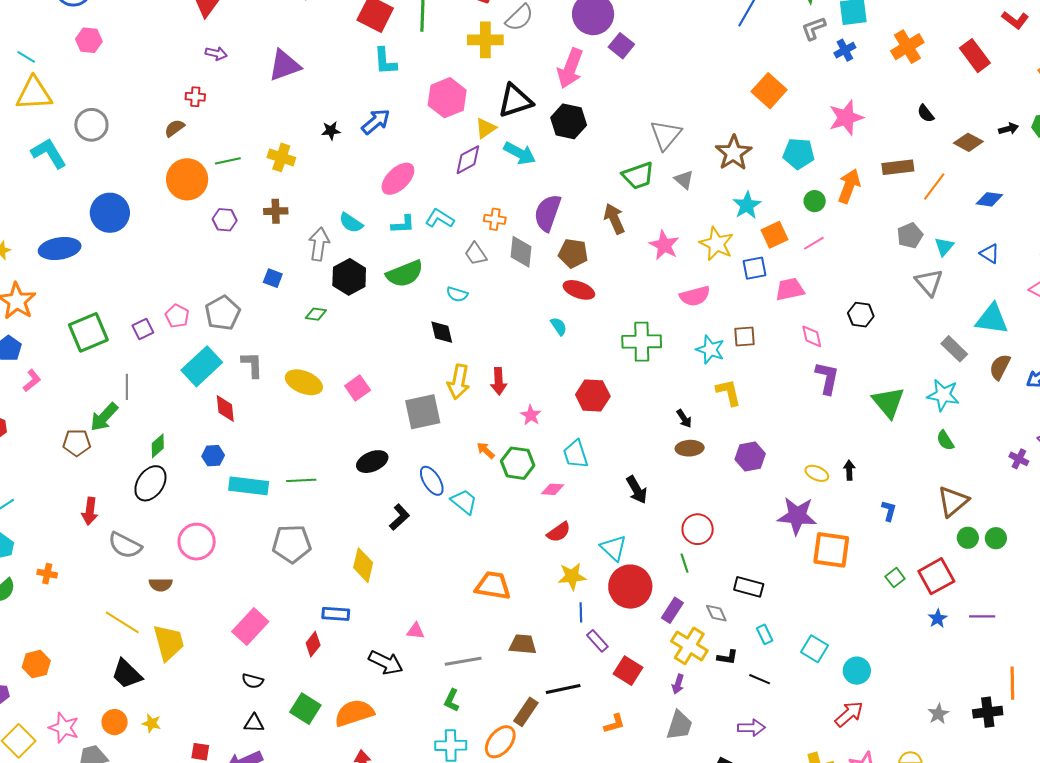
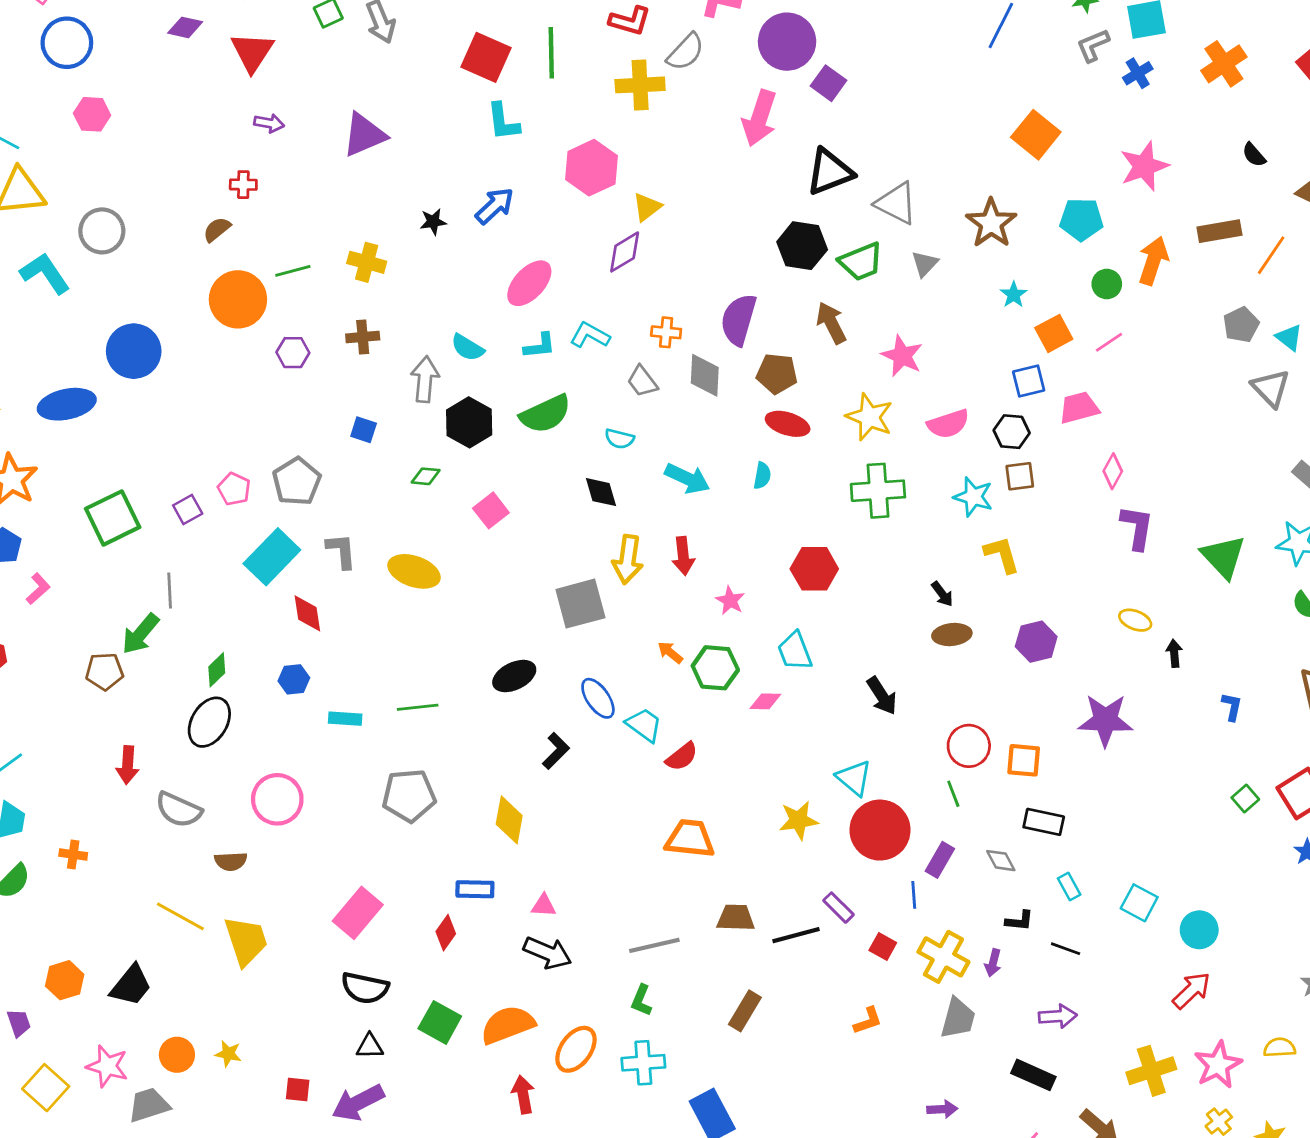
black triangle: (515, 101) -> (830, 172), moved
black hexagon: (569, 121) -> (802, 246), moved
gray triangle: (666, 135) -> (896, 203), turned -40
cyan arrow: (520, 153) -> (687, 478), moved
gray triangle: (684, 180) -> (925, 264), turned 35
cyan star: (747, 205) -> (1014, 295), size x0.7
yellow star: (716, 244) -> (869, 417), moved
cyan triangle: (944, 247) -> (1289, 337), turned -30
black hexagon: (861, 315) -> (1012, 432), moved
cyan semicircle: (559, 326) -> (762, 476), turned 48
pink diamond: (812, 336) -> (1113, 471), turned 45
pink square: (358, 388) -> (491, 510), moved
yellow ellipse: (817, 473) -> (1135, 620), moved
cyan rectangle: (249, 486) -> (345, 719), size x0.6
red semicircle: (559, 532) -> (682, 757), moved
orange square: (831, 550) -> (1024, 760), moved, size x0.7
blue line: (581, 612) -> (914, 895), moved
pink triangle: (416, 631) -> (544, 906), moved
yellow cross: (689, 646) -> (943, 957), moved
red square: (628, 671) -> (883, 946), size x0.7
black trapezoid: (127, 674) -> (131, 985), moved, turned -92
black semicircle: (253, 681) -> (365, 988), size x1.6
purple arrow: (678, 684) -> (993, 963), moved
black line: (563, 689) -> (796, 935), moved
orange ellipse: (500, 742) -> (576, 1049), moved

